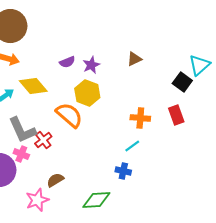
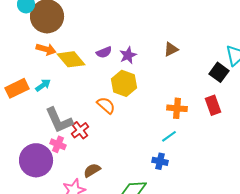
yellow diamond: (33, 86) -> (71, 59), moved
orange semicircle: (69, 115) -> (106, 105), size x0.7

